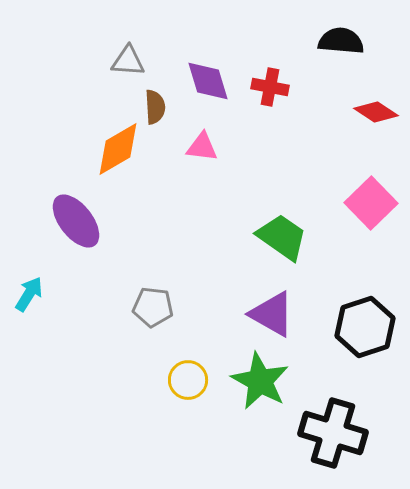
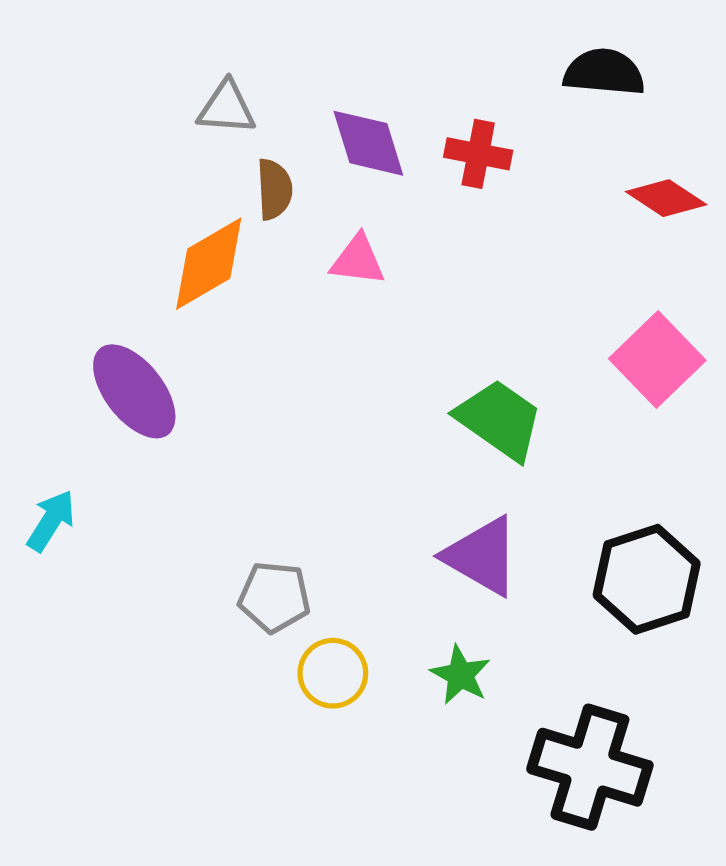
gray pentagon: (153, 307) -> (274, 597), moved
green star: (260, 381) -> (460, 675), size x0.6

